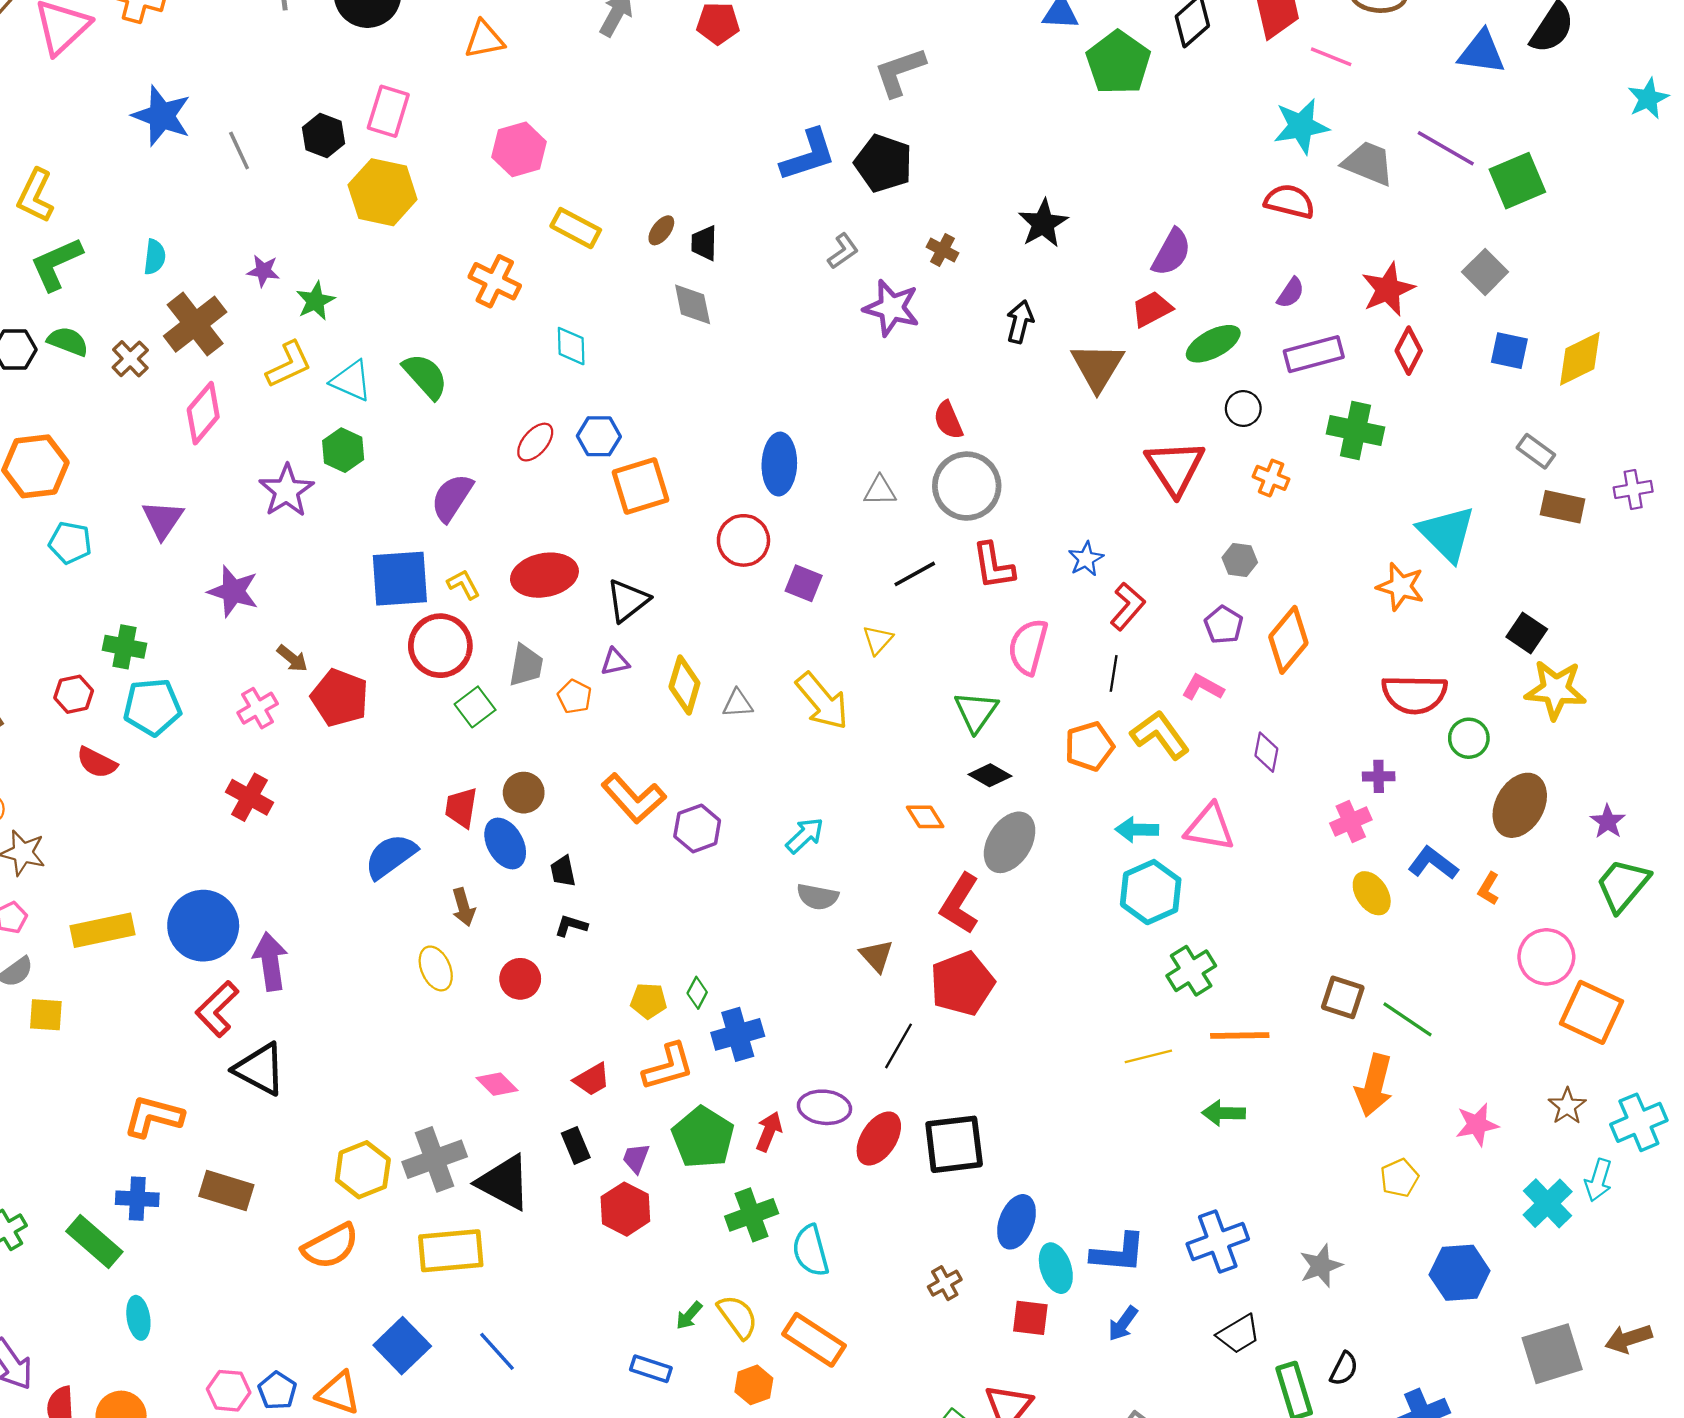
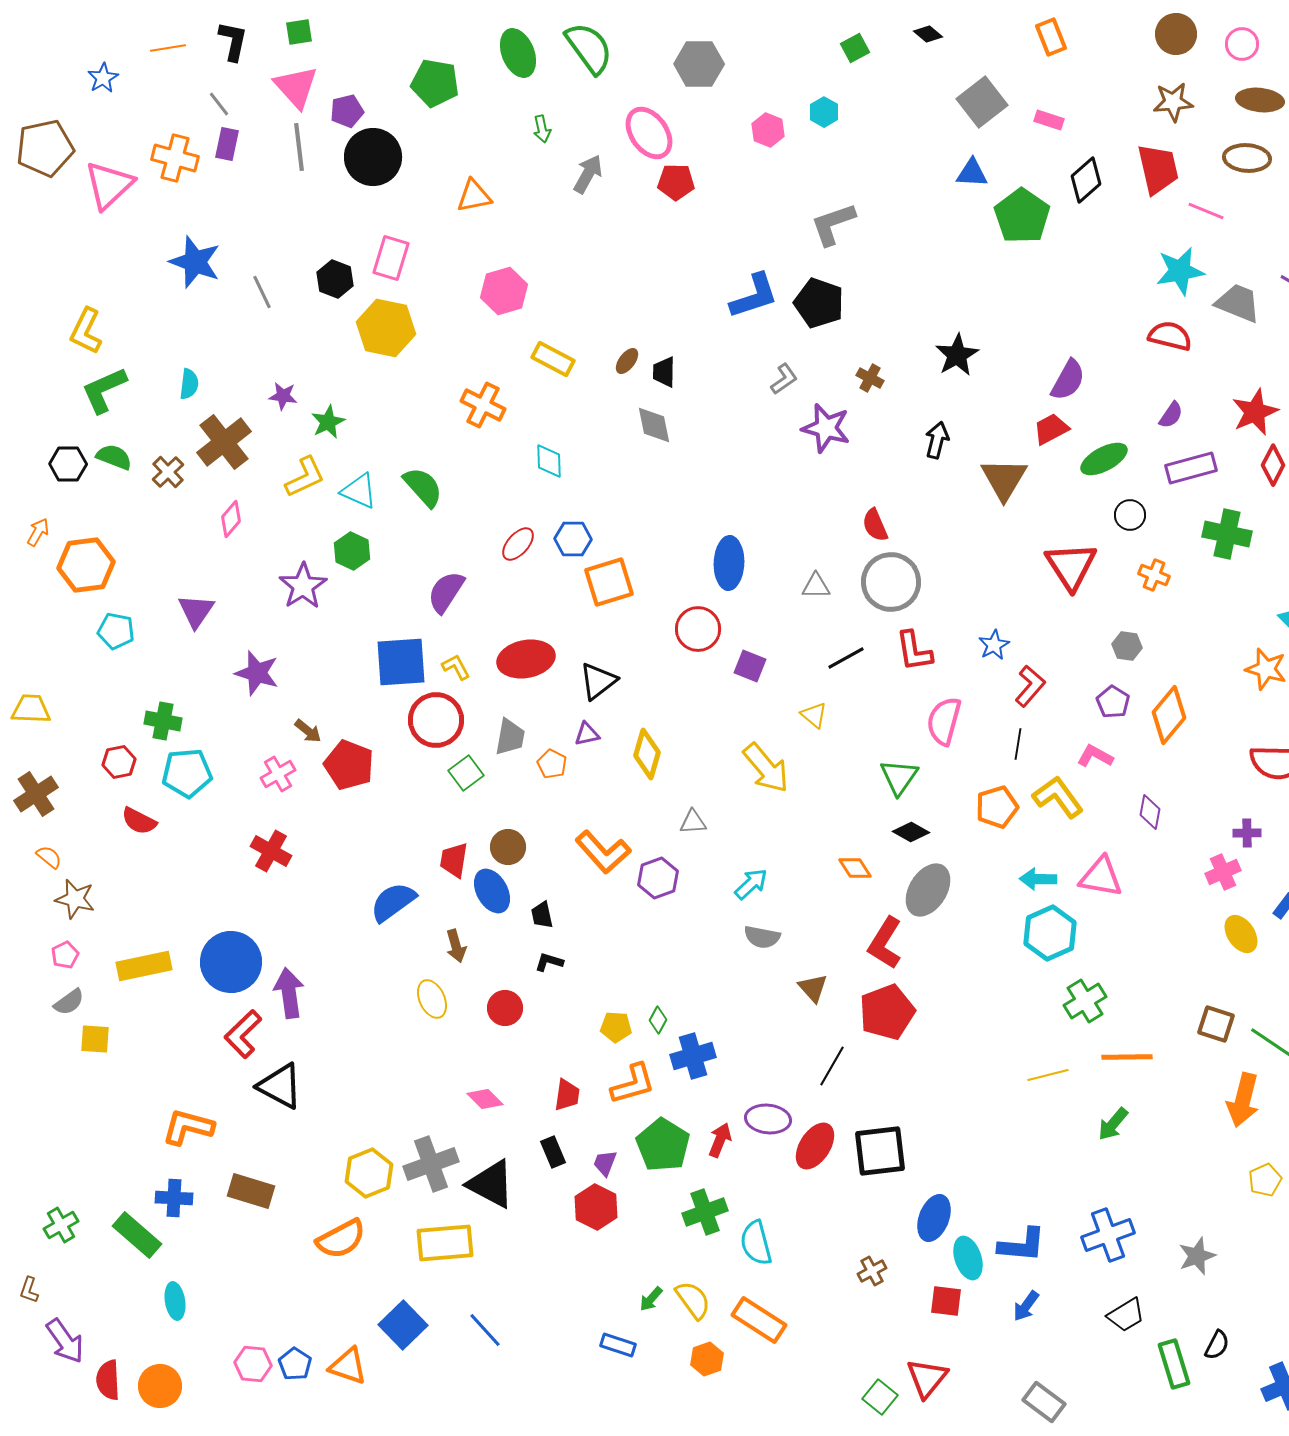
pink diamond: (203, 413) -> (231, 519), size x0.7
yellow triangle: (878, 640) -> (814, 715), turned -32
gray triangle: (738, 704) -> (693, 822), moved
red trapezoid: (592, 1080) -> (567, 1095), turned -52
green arrow: (1224, 1113) -> (1113, 1124), turned -51

